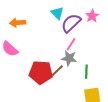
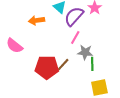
orange arrow: (18, 23) -> (37, 20), moved
gray star: (69, 58) -> (85, 52), moved

